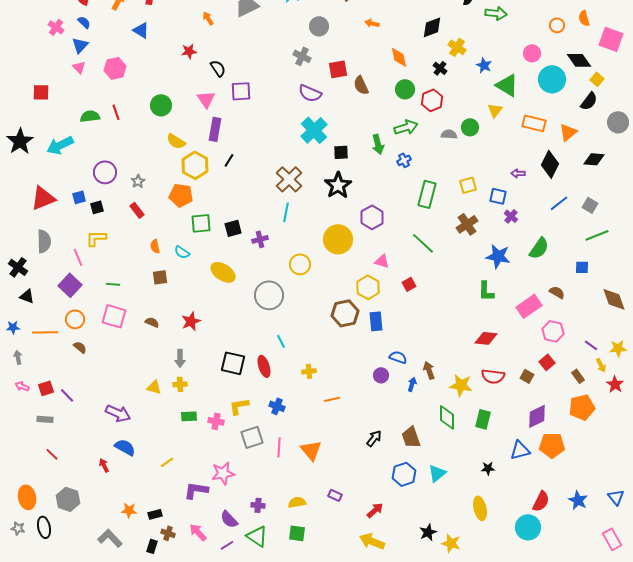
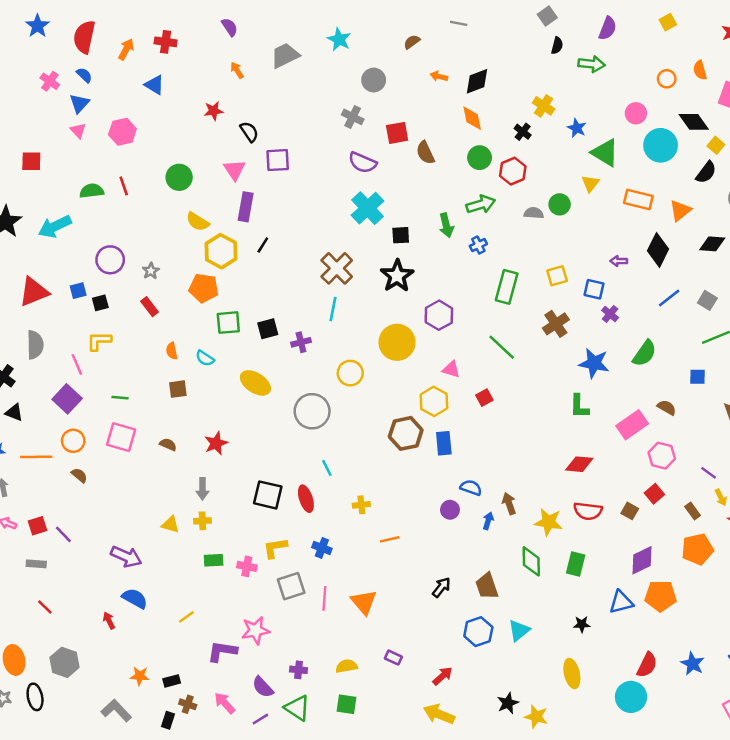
black diamond: (432, 27) -> (477, 81), moved

